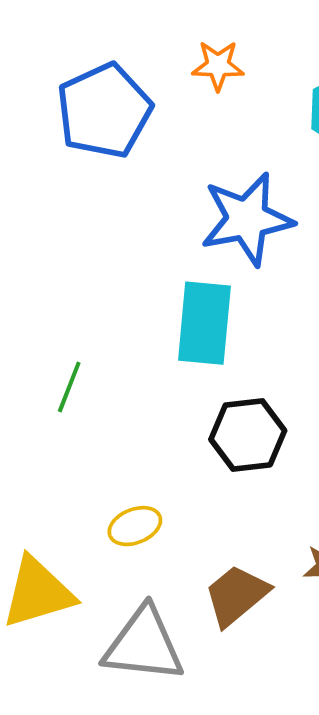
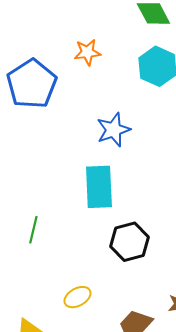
blue star: (247, 219) -> (114, 130), size x0.7

